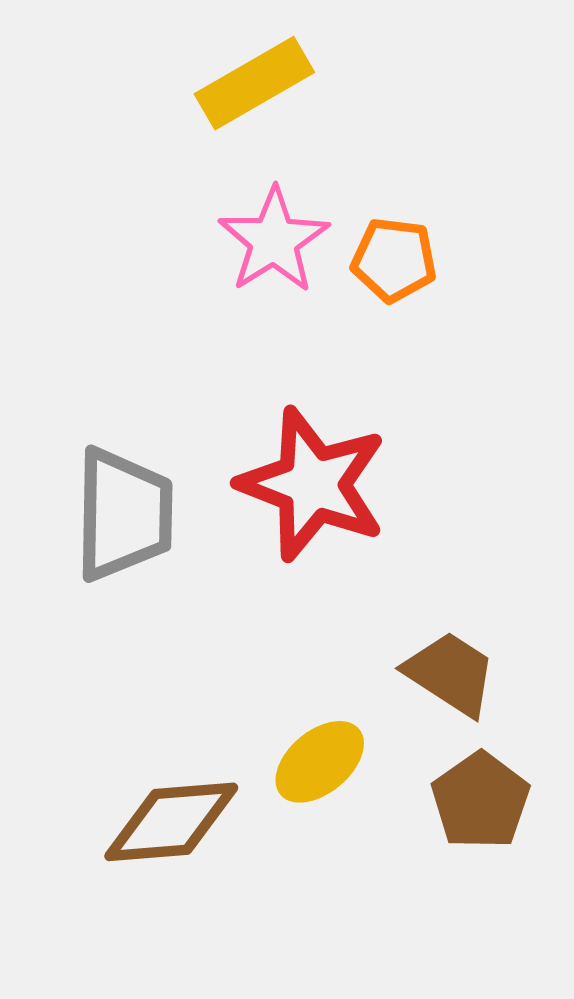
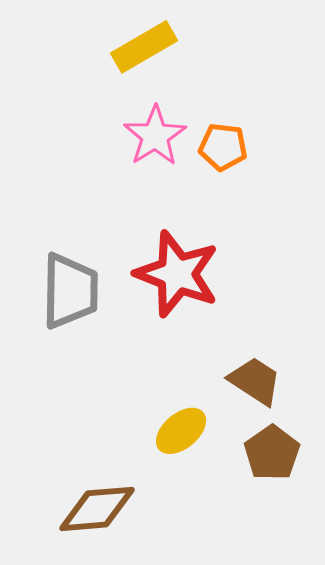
brown diamond: (171, 822) -> (97, 509), moved

